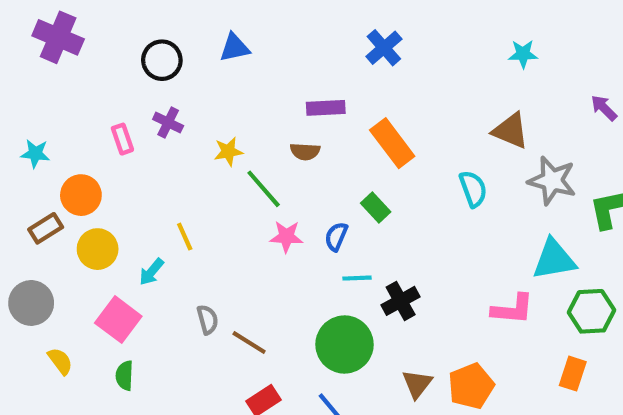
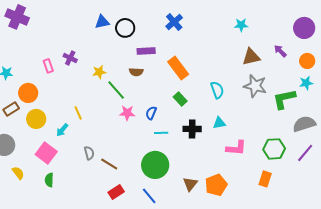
black circle: (162, 60) -> (125, 28), moved
brown triangle: (511, 131) -> (251, 57), moved, turned -36
green rectangle: (376, 208) -> (180, 99), moved
cyan triangle: (554, 259) -> (219, 123), moved, size x0.6
black cross: (401, 301) -> (192, 129), moved, turned 30

